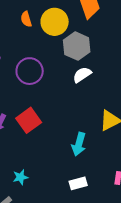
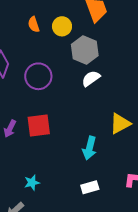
yellow circle: (55, 22) -> (62, 26), size x0.7
red square: (29, 120) -> (39, 126), turned 30

